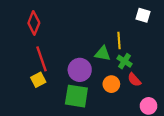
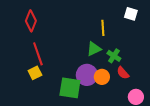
yellow line: (119, 40) -> (103, 28), moved
green triangle: (103, 54) -> (94, 49), turned -35
purple circle: (80, 70) -> (87, 75), moved

